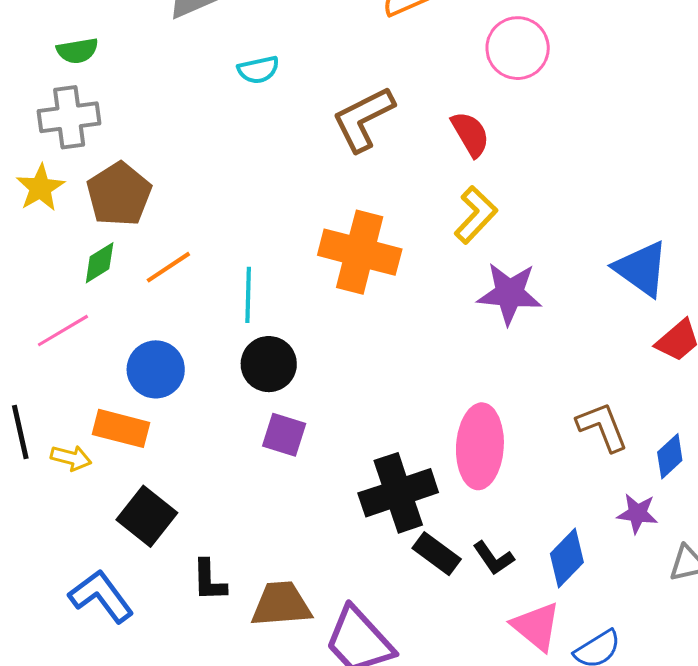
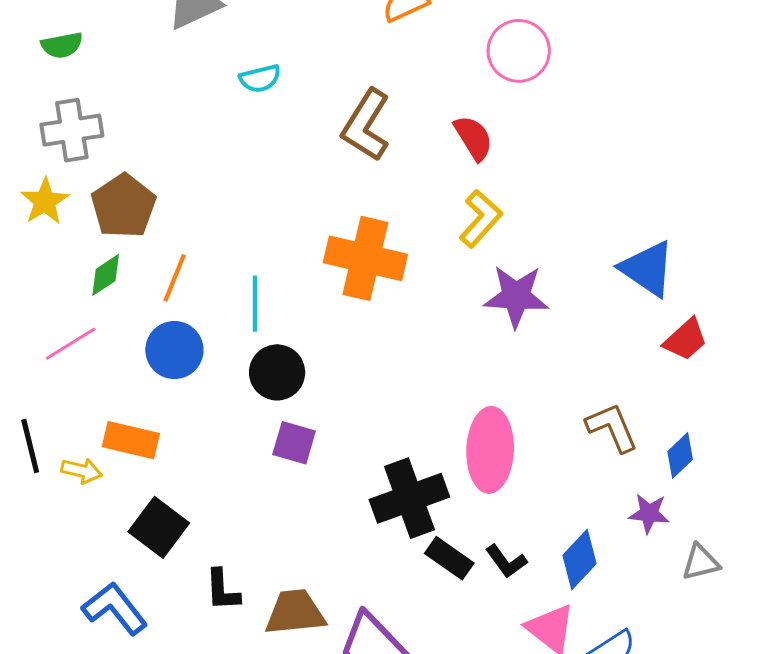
green semicircle: (77, 51) -> (62, 45), moved
brown L-shape: (363, 119) -> (366, 125), turned -30
orange line: (168, 267) -> (175, 278), turned -33
blue circle: (156, 369) -> (174, 350), moved

